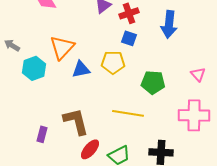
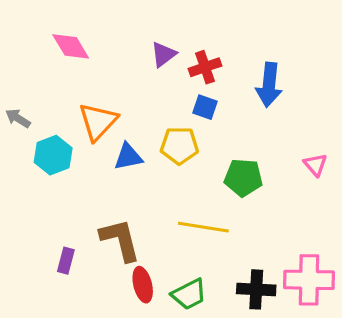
pink cross: (194, 115) -> (309, 280), moved
red ellipse: (90, 149) -> (143, 285), turned -55

